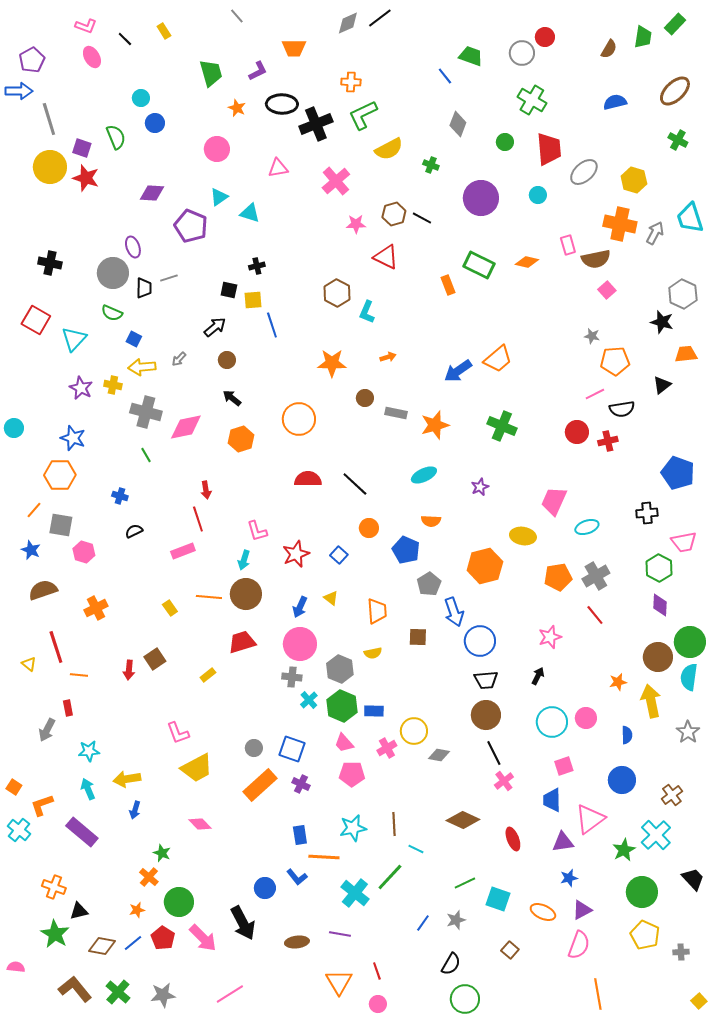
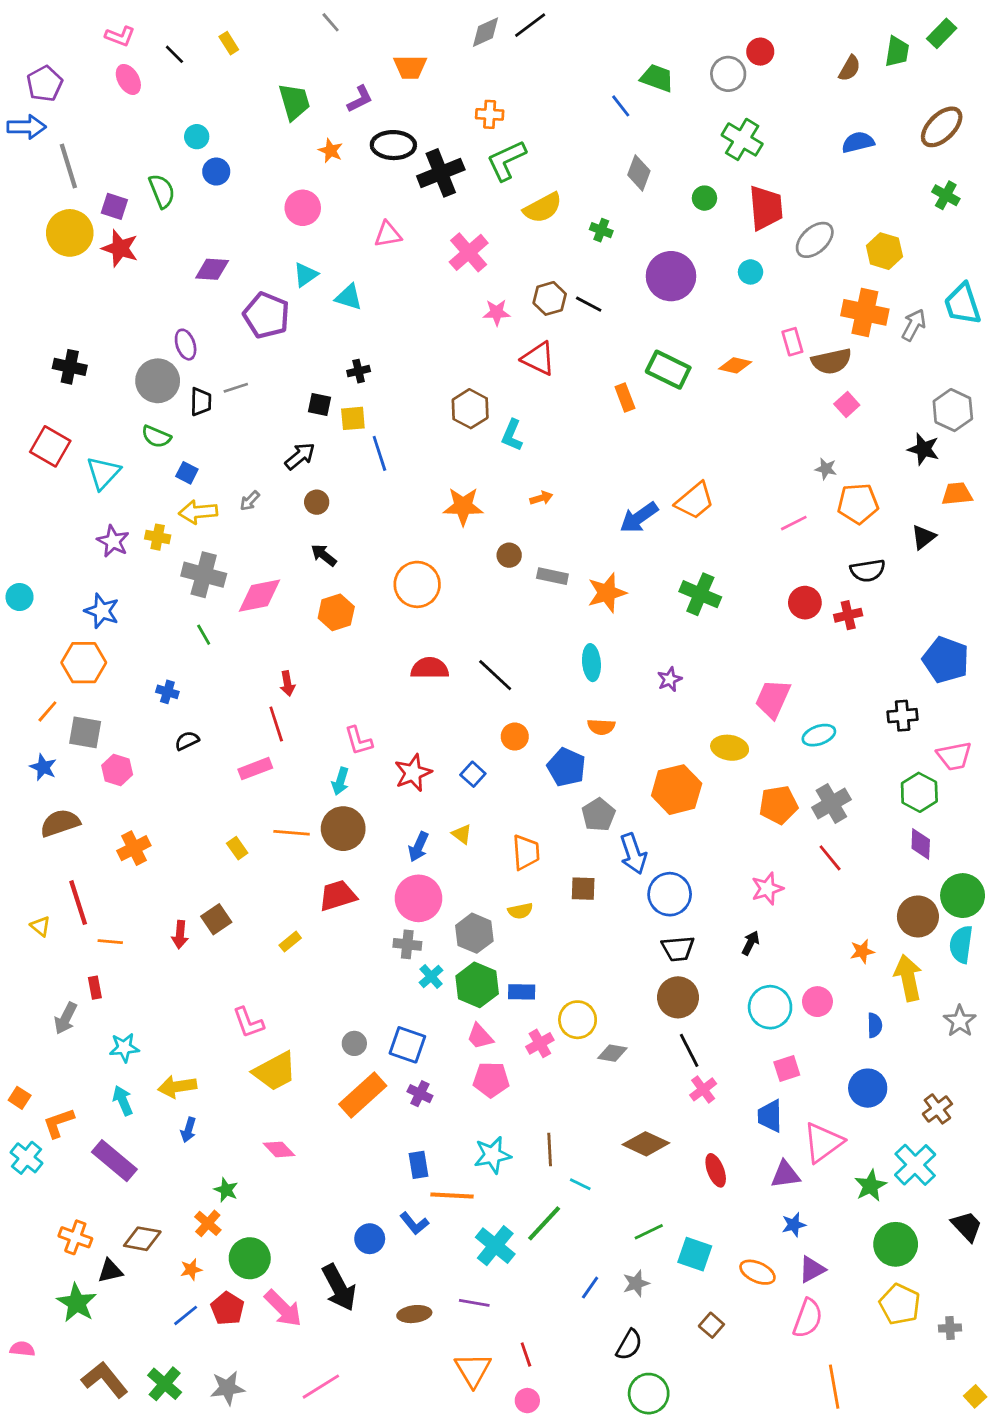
pink line: (595, 394) -> (794, 523), moved
cyan ellipse: (424, 475) -> (591, 663), turned -70
brown diamond: (102, 946) -> (142, 1239), moved

